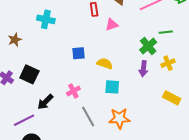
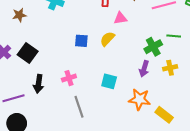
yellow semicircle: (105, 64) -> (107, 39), moved, turned -77
yellow rectangle: (172, 98) -> (164, 115), moved
black arrow: (45, 102) -> (39, 84), turned -48
orange star: (119, 118) -> (140, 99), moved

